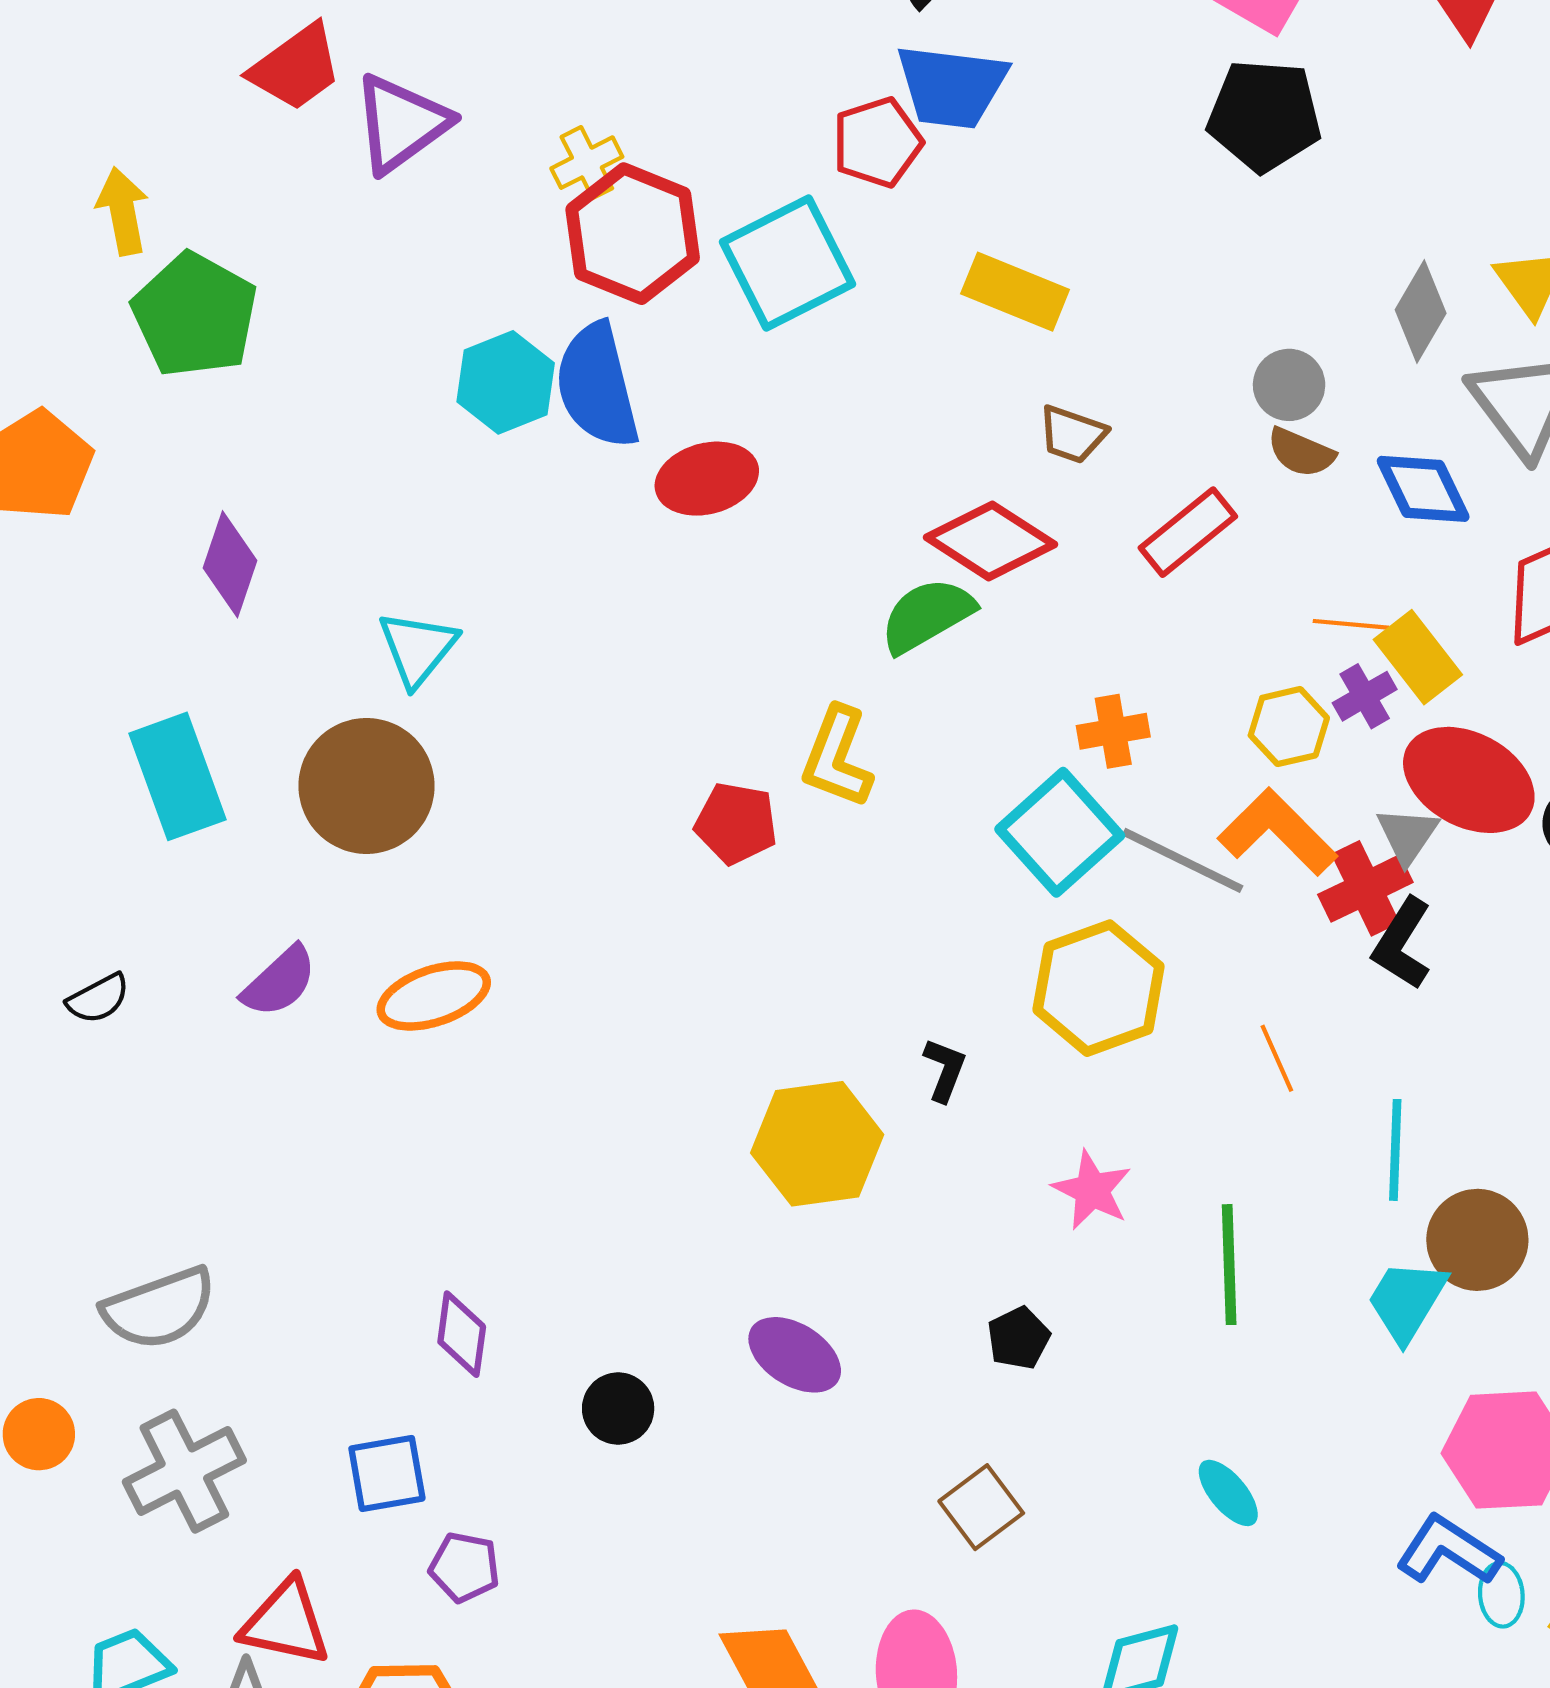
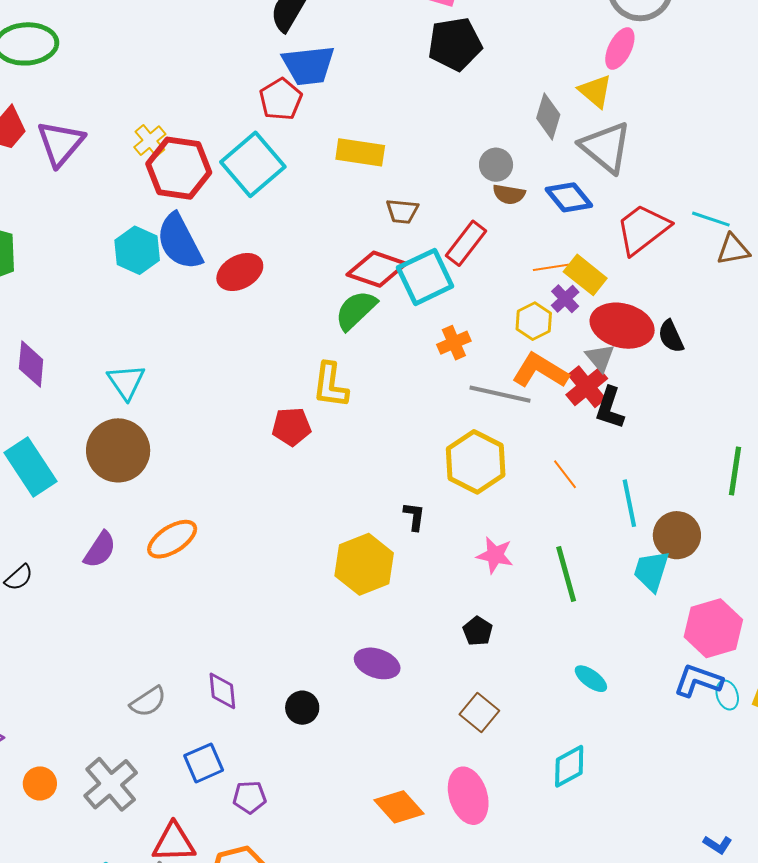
cyan square: (1060, 832) -> (425, 277), moved, turned 30
gray semicircle: (159, 1308) -> (148, 702), moved, size x0.7

